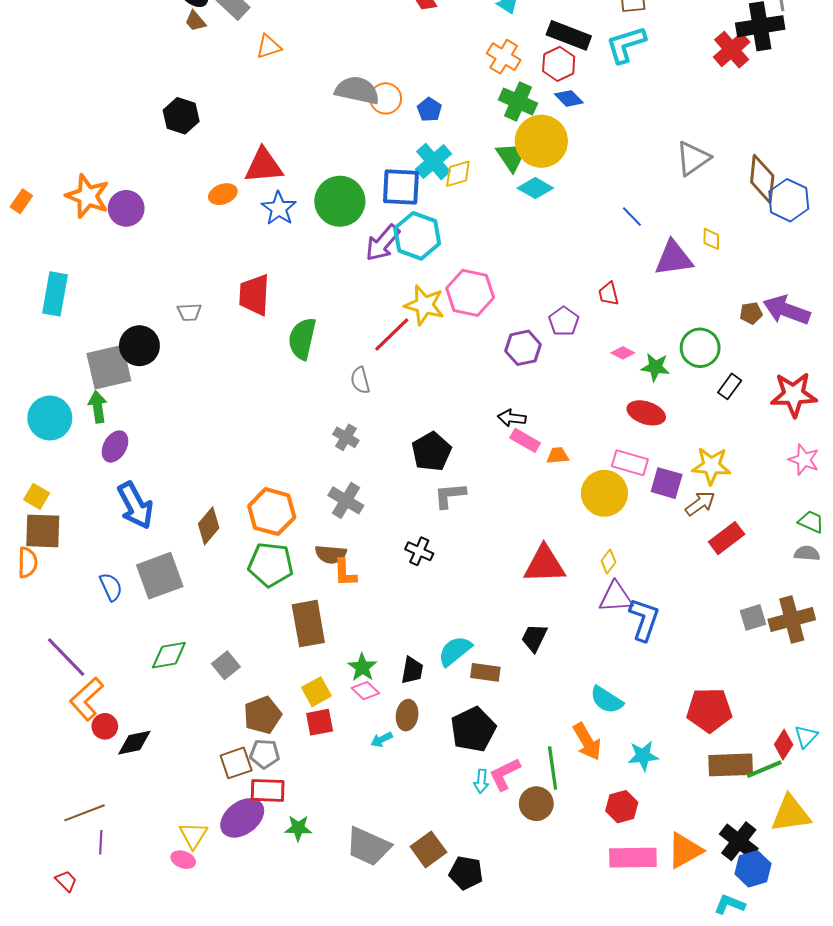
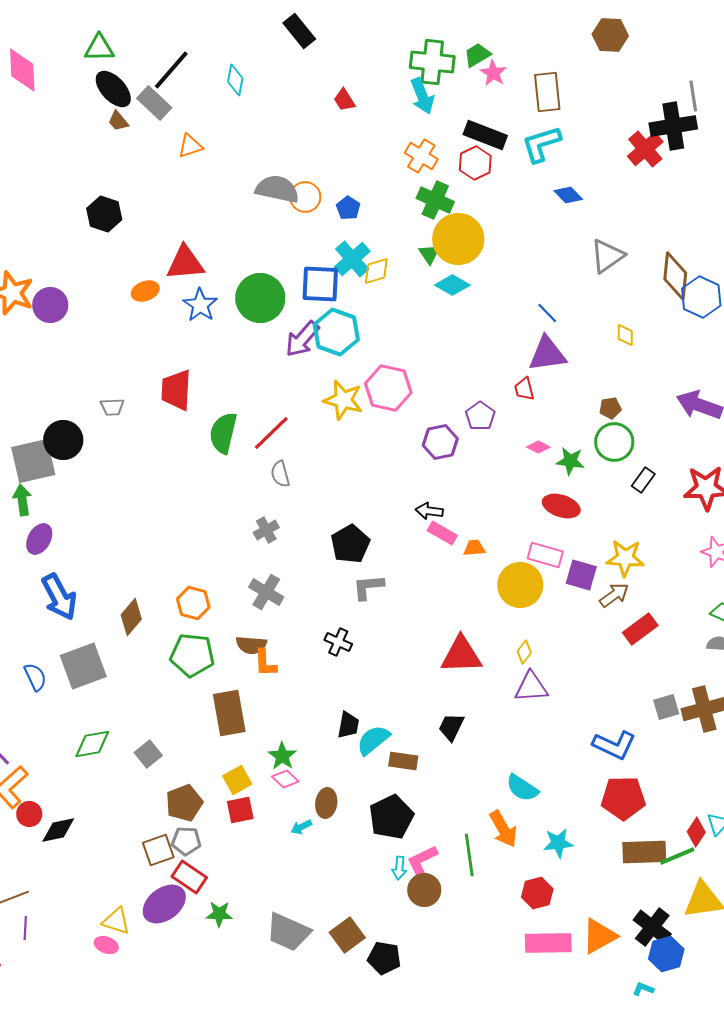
blue diamond: (569, 98) -> (568, 195), moved
green triangle: (512, 156) -> (429, 254), size x0.7
purple triangle: (674, 258) -> (547, 354), moved
brown pentagon: (751, 313) -> (610, 408), moved
red line: (392, 335) -> (271, 433), moved
gray cross: (346, 437) -> (266, 530), turned 30
orange hexagon: (272, 512) -> (193, 603), size x0.7
blue L-shape: (644, 619) -> (614, 745), moved, turned 96
black trapezoid: (412, 670) -> (348, 725), moved
red rectangle: (268, 790) -> (189, 877), turned 32
brown circle: (536, 804) -> (424, 890), moved
yellow triangle: (193, 835) -> (116, 921), turned -44
cyan L-shape: (730, 904) -> (643, 989), size x0.7

